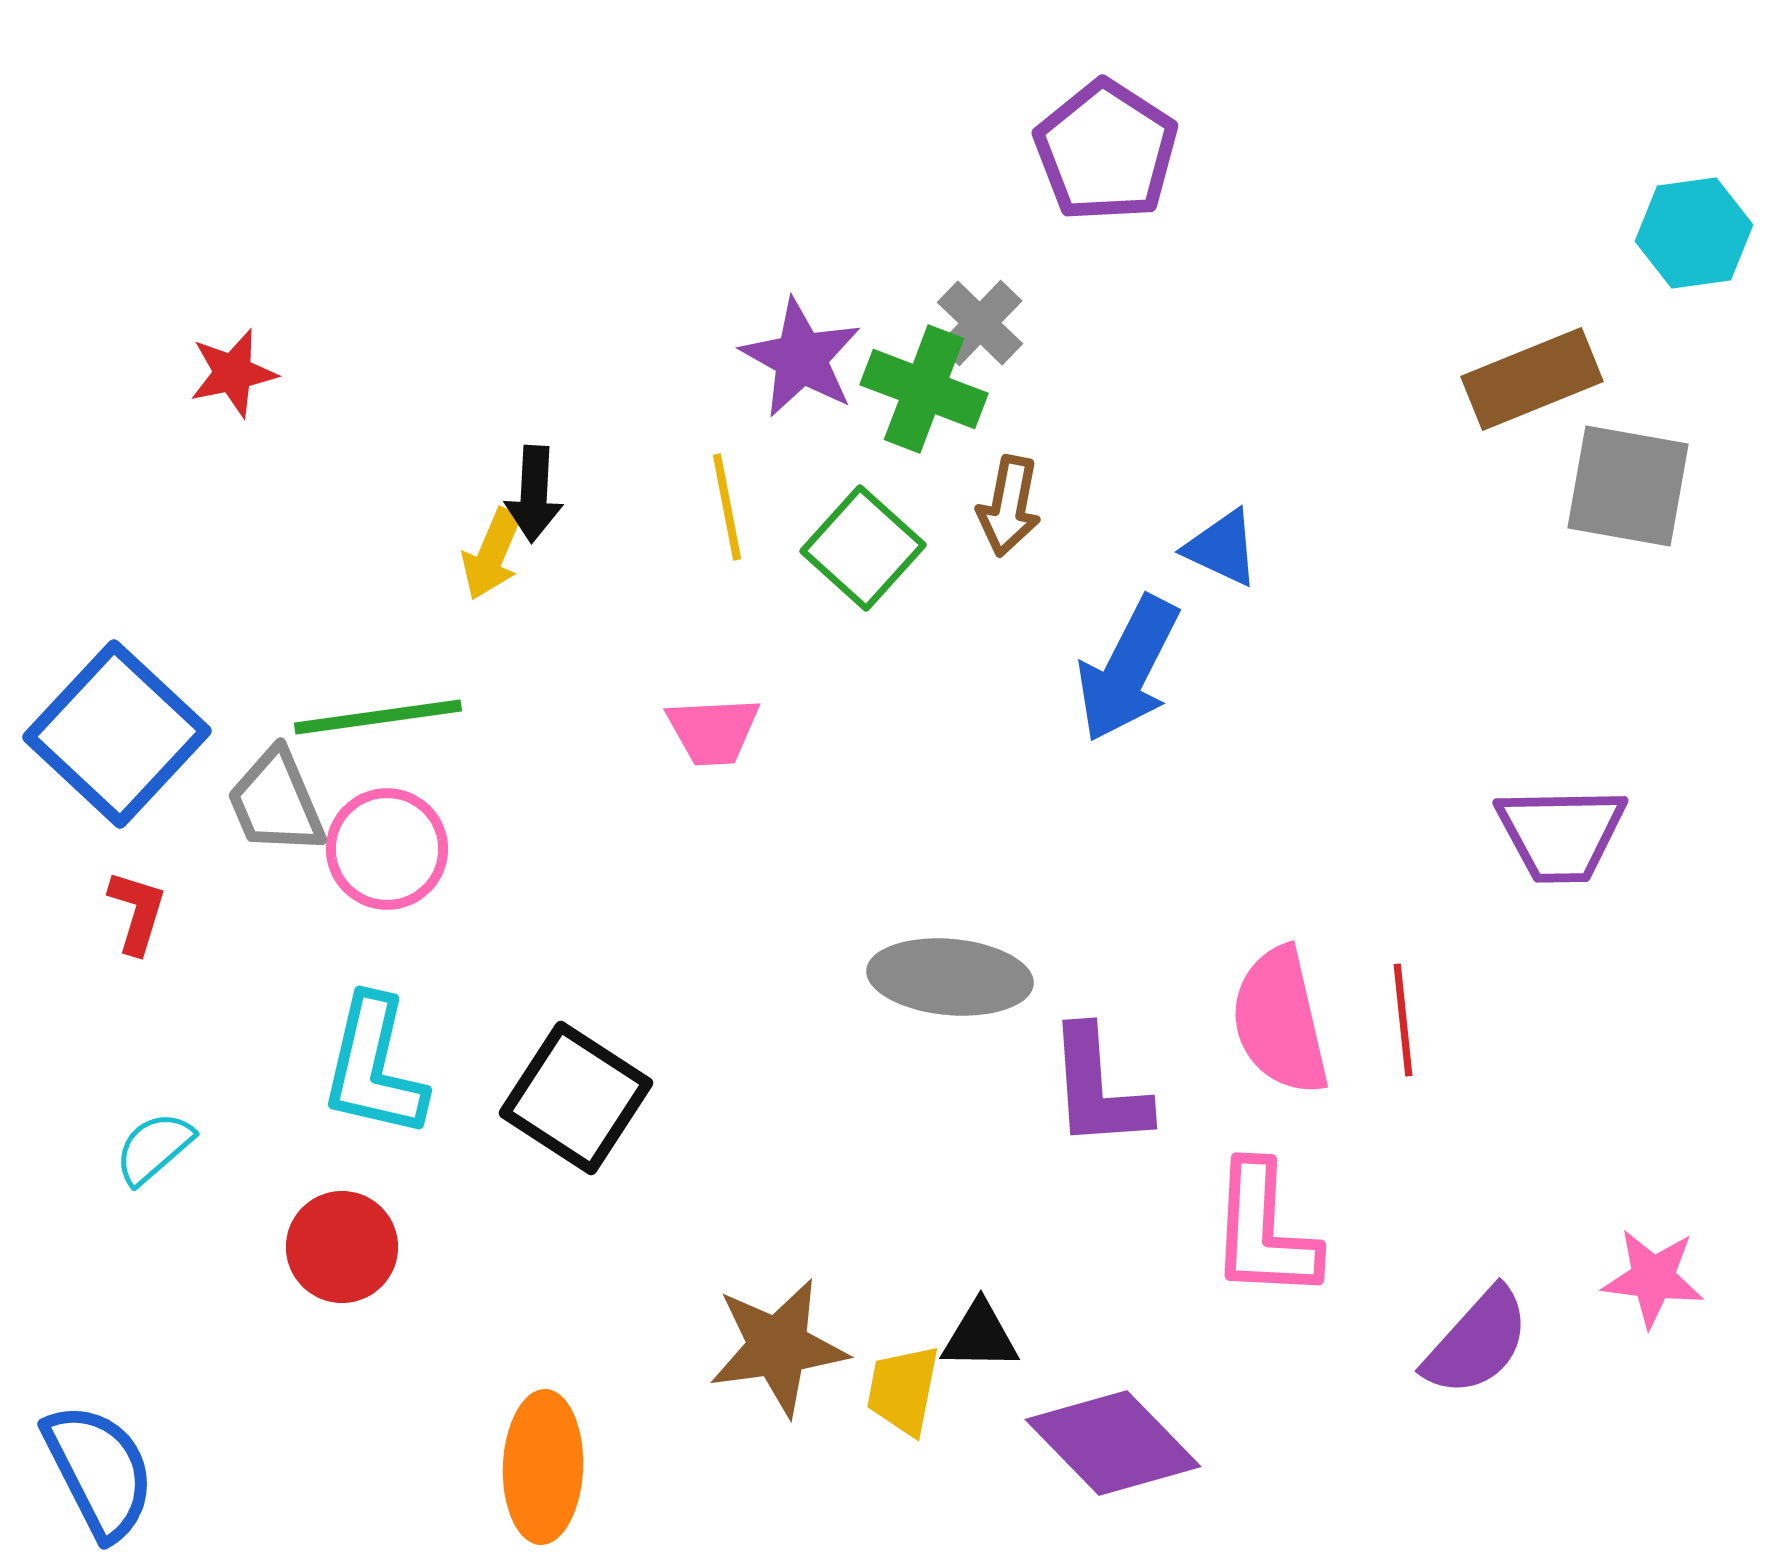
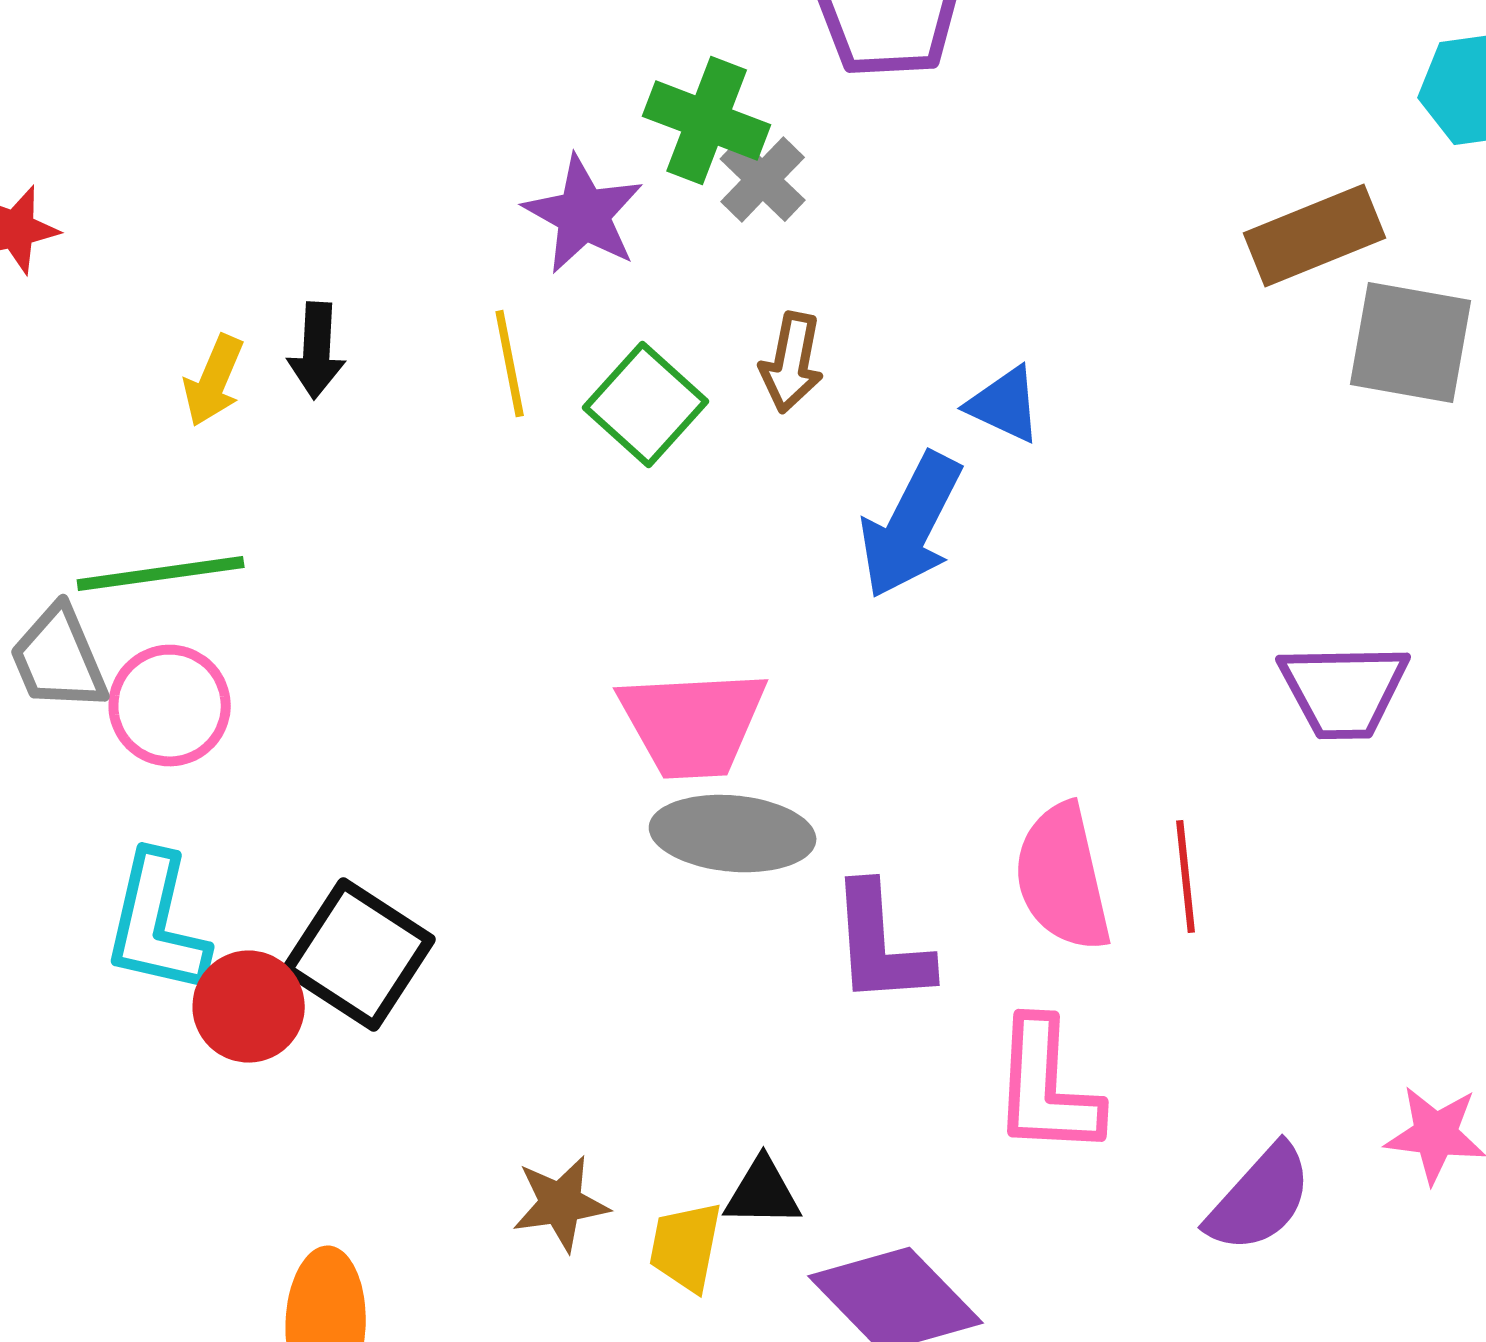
green cross: (924, 389) -> (707, 121), moved
yellow arrow: (492, 554) -> (214, 381), moved
pink trapezoid: (713, 731) -> (693, 724), moved, size x1.6
red circle: (342, 1247) -> (249, 1007), moved
brown star: (778, 1347) -> (561, 1204), size x0.7

